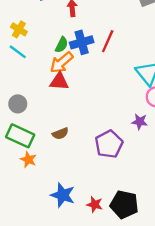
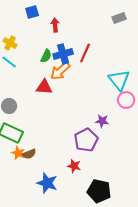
orange arrow: (62, 62) -> (60, 71), moved
purple star: (140, 122) -> (102, 121), moved
brown semicircle: (60, 133) -> (29, 154), moved
red star: (95, 205) -> (74, 166), moved

